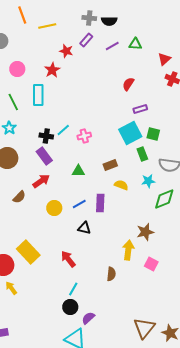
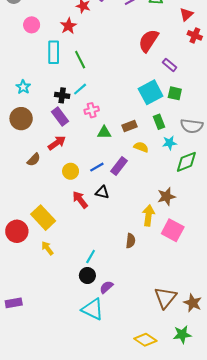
red semicircle: (128, 84) -> (148, 41), size x1.6
green line: (13, 102) -> (80, 60), moved
purple rectangle: (140, 109) -> (170, 65), moved, turned 56
pink cross: (84, 136) -> (92, 110), moved
green rectangle: (142, 154) -> (159, 122), moved
green triangle: (78, 171) -> (104, 132), moved
purple rectangle: (100, 203) -> (119, 166), turned 36
red arrow: (68, 259) -> (80, 200), moved
pink square: (151, 264) -> (173, 230), size x1.5
yellow arrow: (11, 288) -> (47, 248), moved

